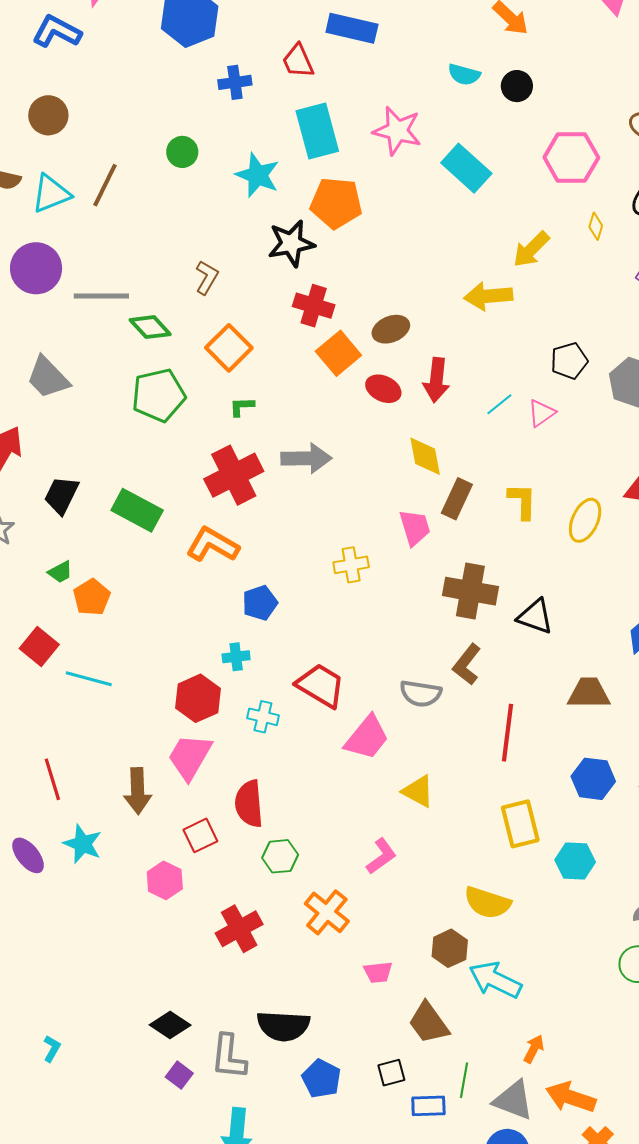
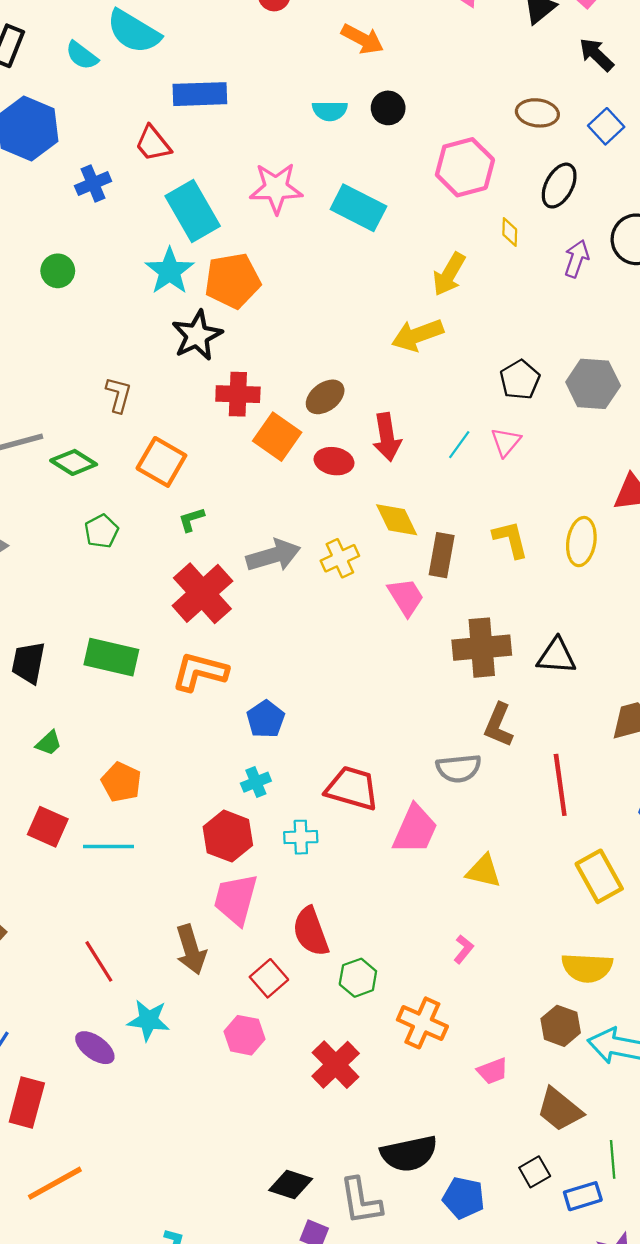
cyan star: (258, 175) -> (170, 271), moved, turned 30
green pentagon: (158, 395) -> (101, 531), size x0.6
yellow cross: (351, 565) -> (340, 558), moved
orange pentagon: (92, 597) -> (121, 782), moved
pink L-shape: (381, 856) -> (463, 949), size x0.7

